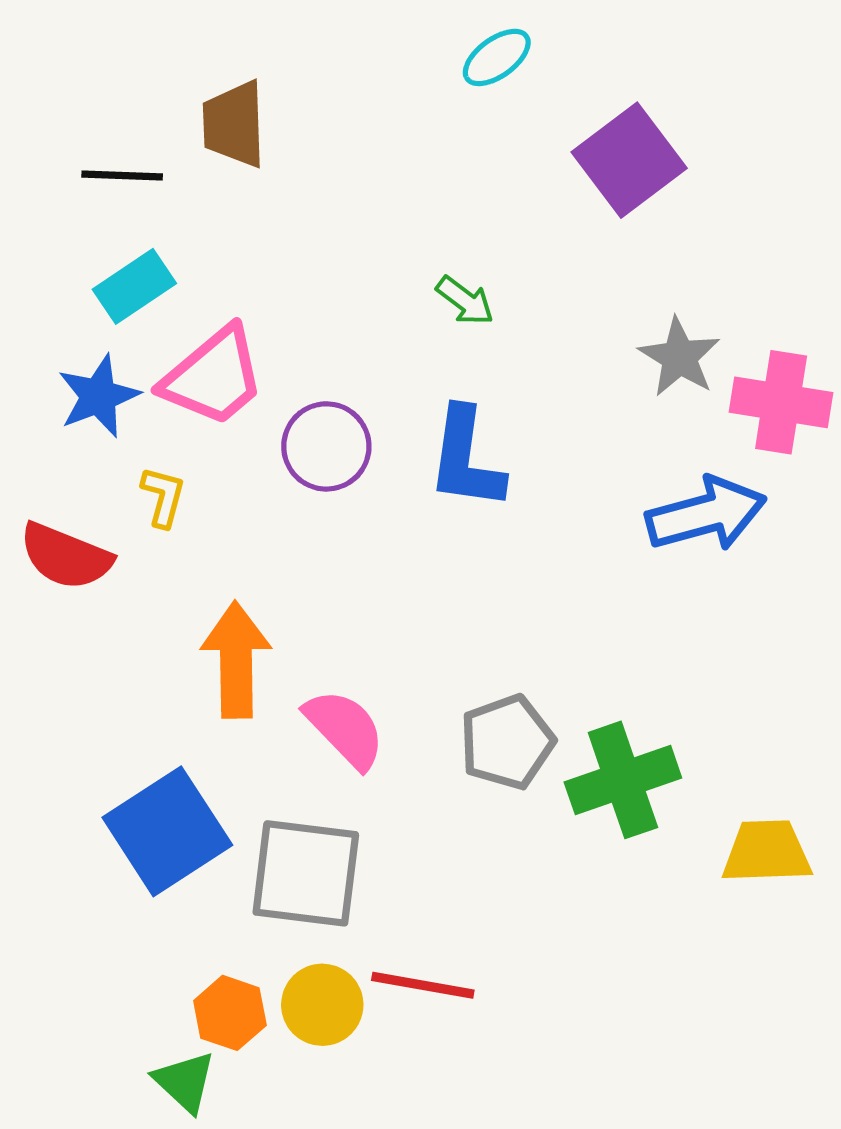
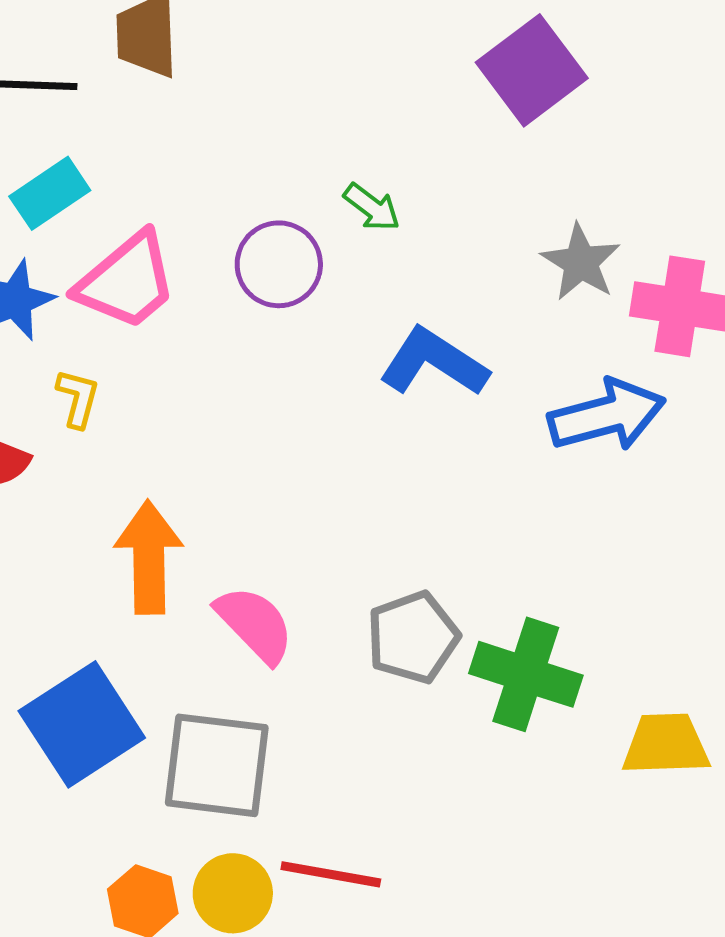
purple circle: (326, 446) -> (279, 264), moved
blue L-shape: (466, 459) -> (434, 362), moved, turned 115
green cross: (623, 780) -> (526, 674), turned 37

